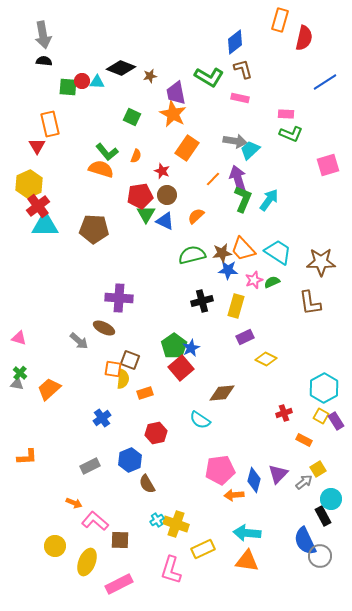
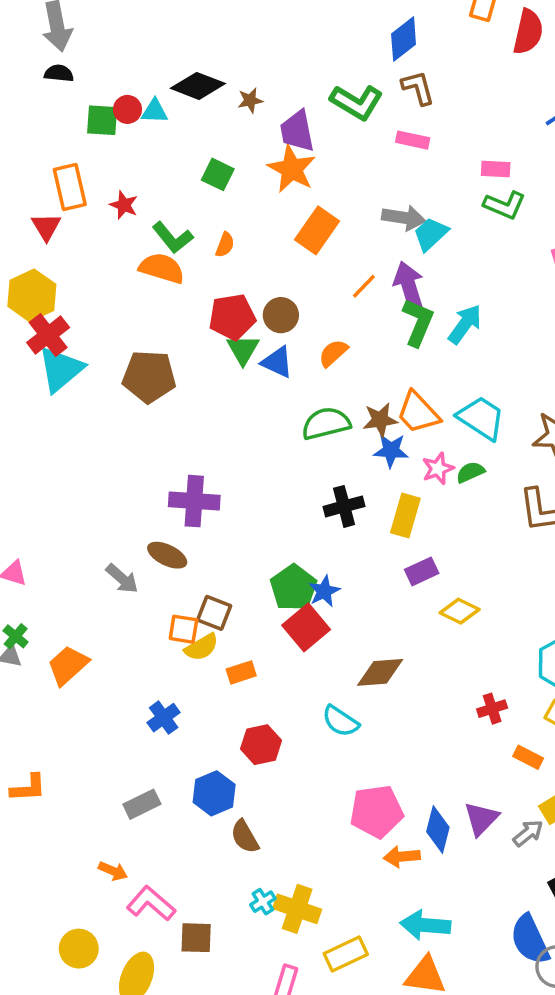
red star: (162, 171) -> (124, 205), moved
cyan triangle: (45, 225) -> (61, 369), turned -40
yellow semicircle: (123, 379) -> (201, 647), turned 54

